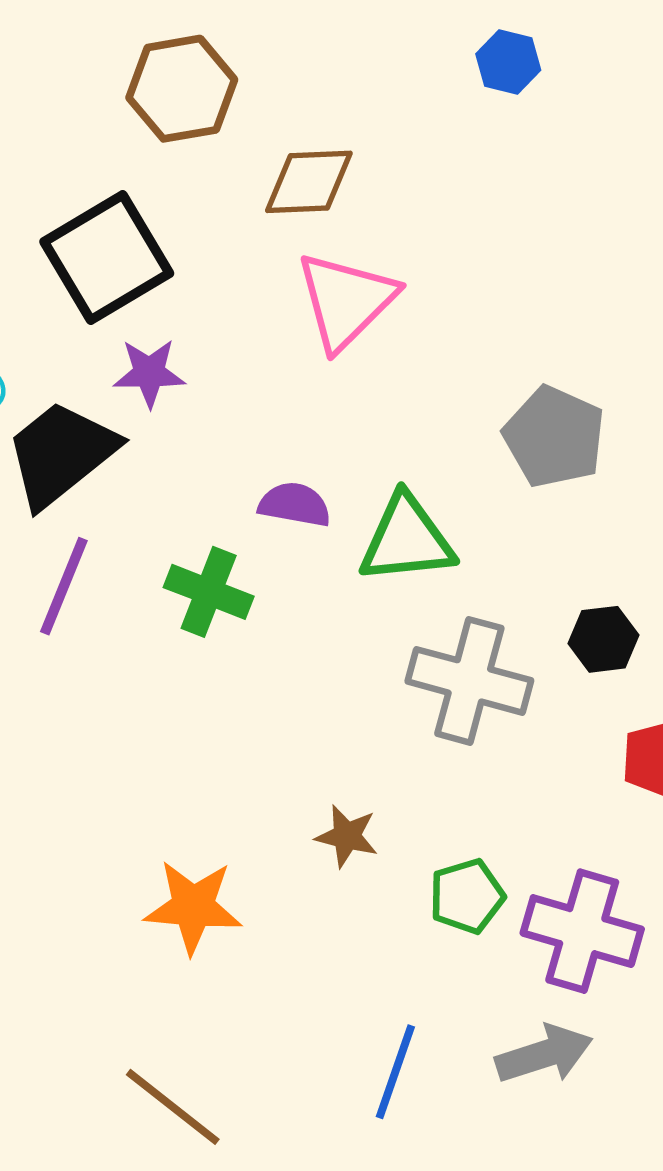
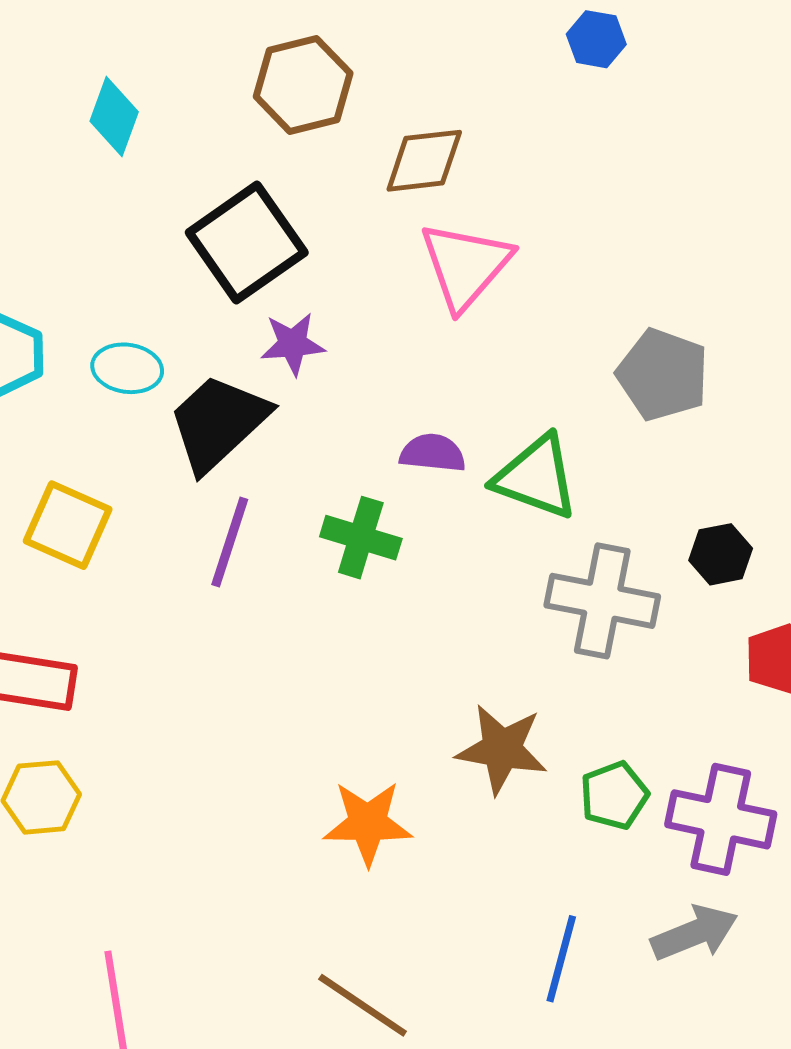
green triangle: (407, 539) -> (536, 477), turned 30
brown star: (347, 836) -> (502, 749), size x1.6

